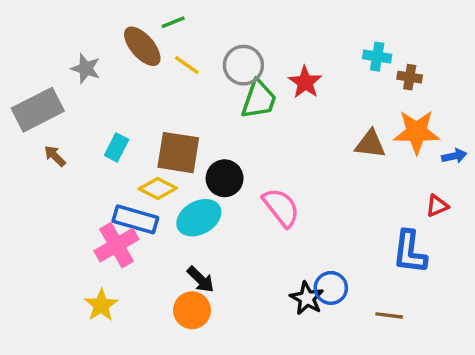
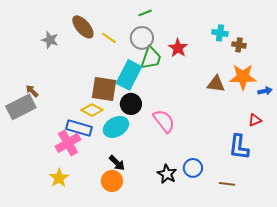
green line: (173, 22) -> (145, 13), moved
gray rectangle: (38, 110) -> (21, 107), moved
cyan rectangle: (117, 147) -> (129, 75), moved, size x1.8
black star: (307, 298) -> (167, 174), moved

